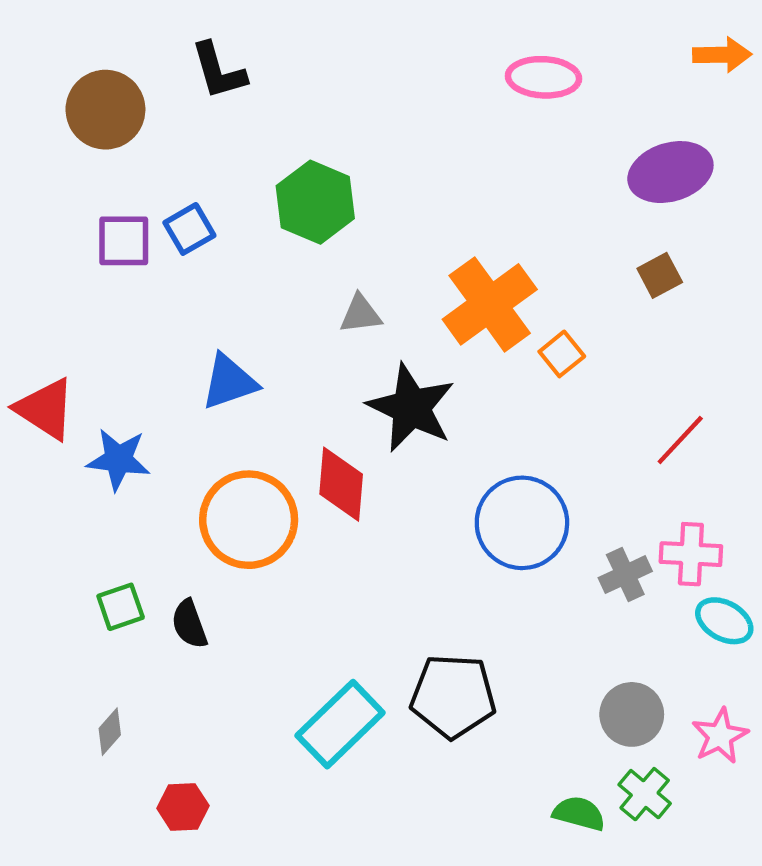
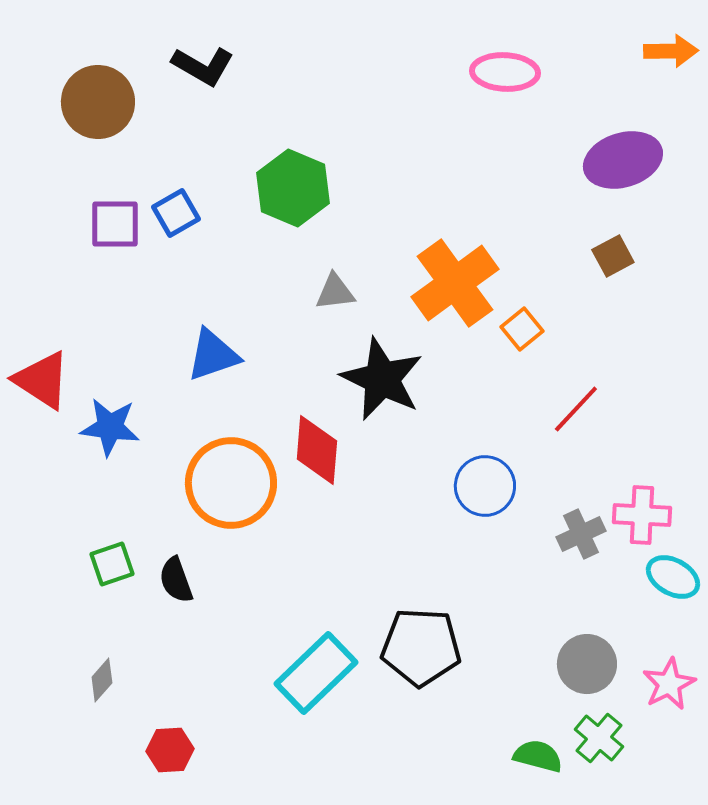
black L-shape: (218, 71) -> (203, 66), turned -44
red line: (680, 440) -> (576, 409), moved
blue circle: (522, 523) -> (485, 486), size x0.7

